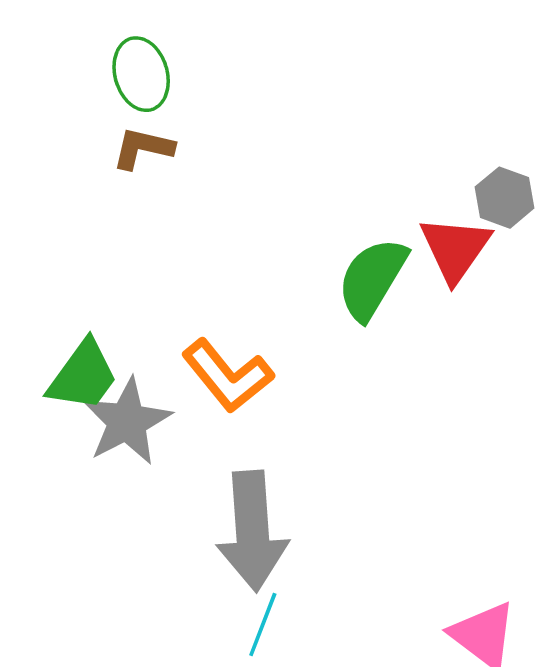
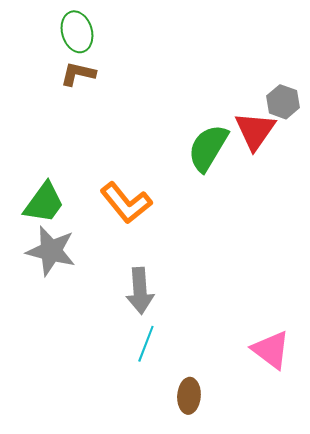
gray star: (127, 422) -> (51, 251), moved, turned -30
gray arrow: (252, 531) -> (140, 291), size x0.7

